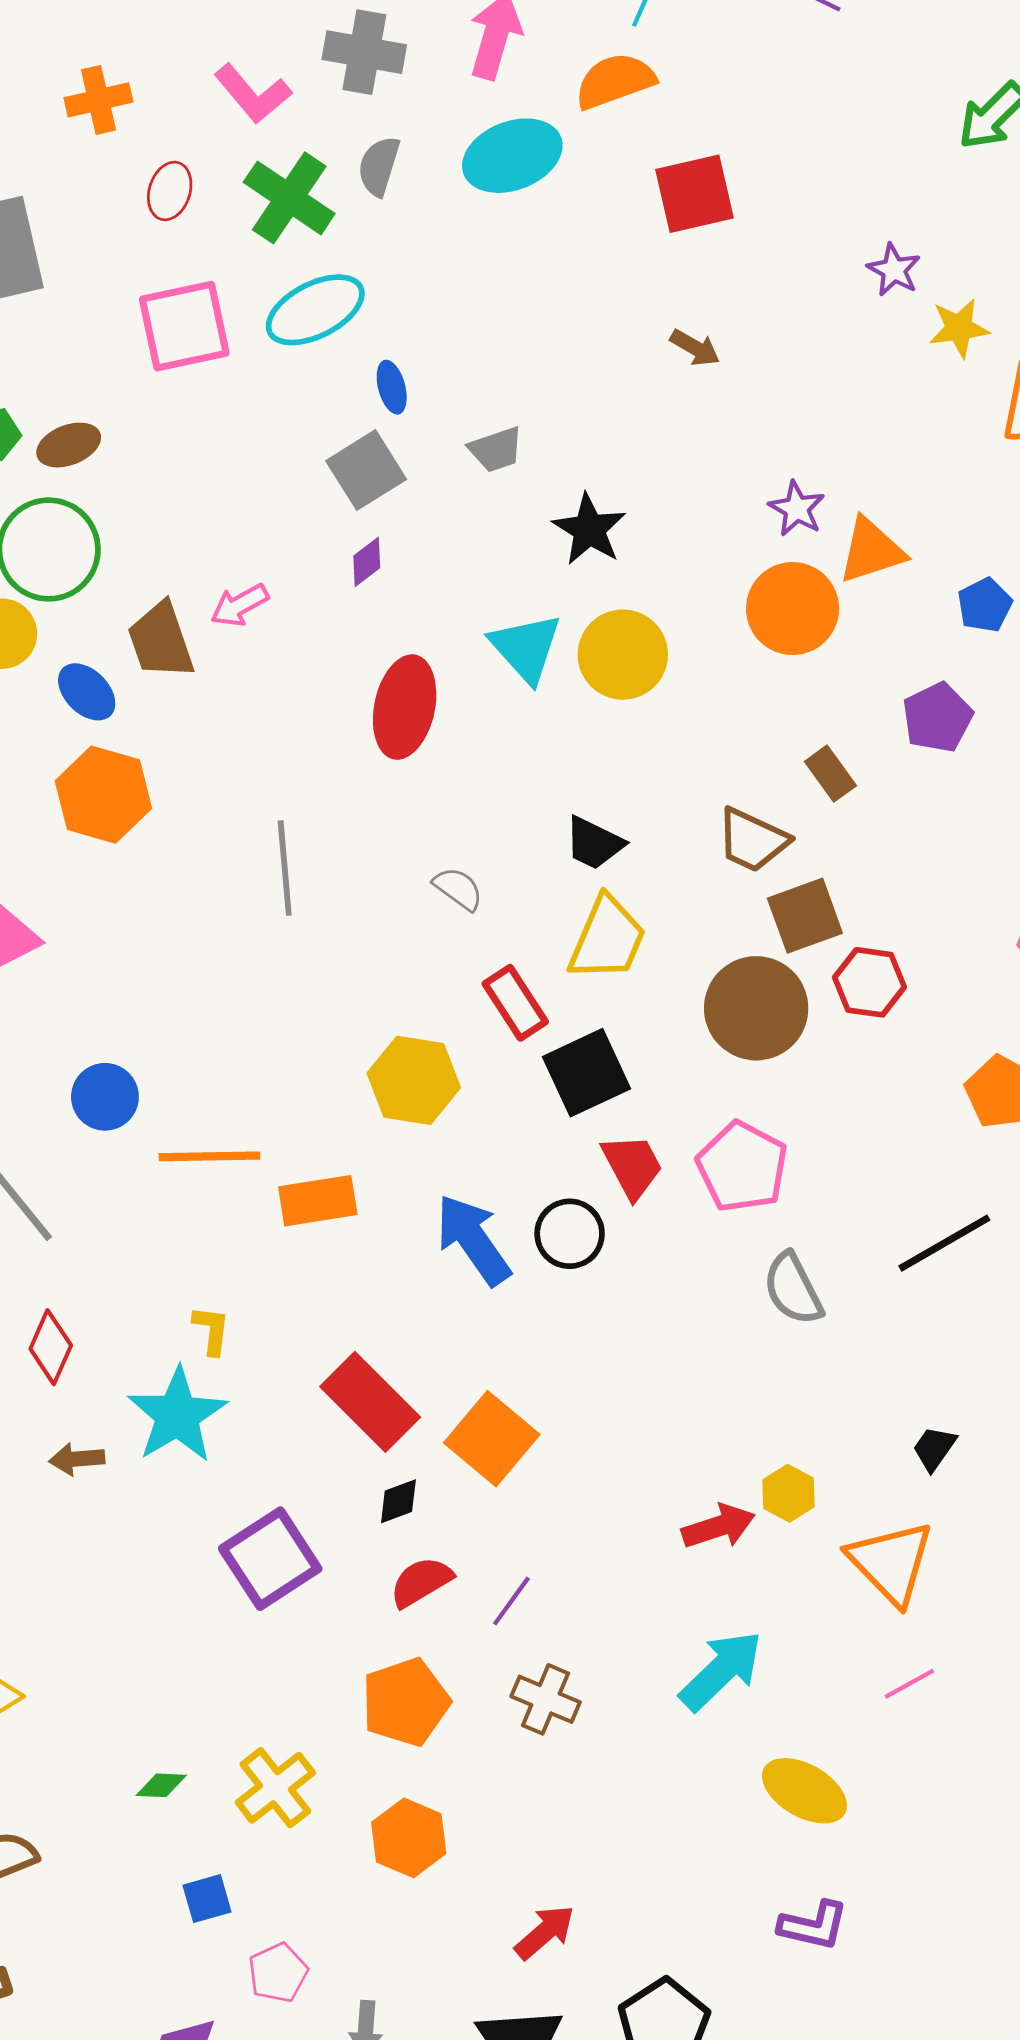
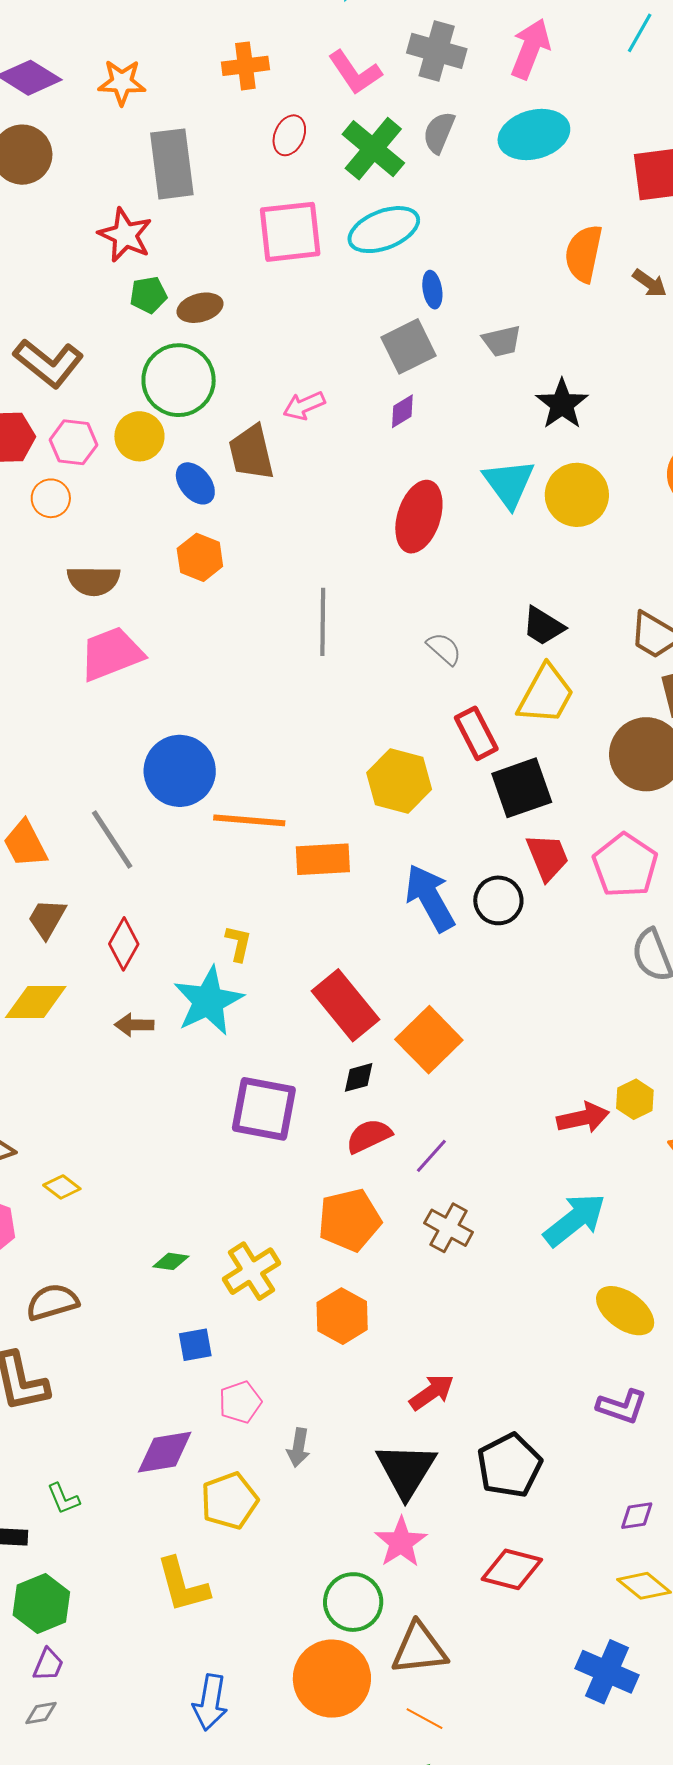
orange semicircle: (615, 81) -> (584, 254), moved, turned -64
pink arrow: (240, 605) -> (304, 406), moved
orange hexagon: (103, 795) -> (200, 557), size x0.7
blue circle: (105, 1097) -> (180, 771), size x1.5
purple square: (270, 1559) -> (264, 1109), turned 38

